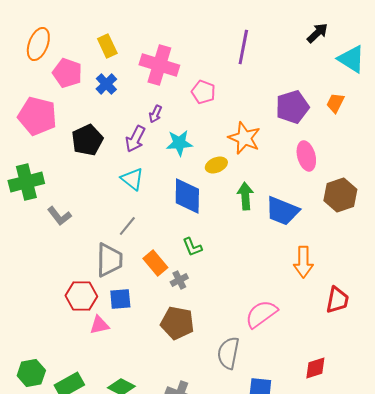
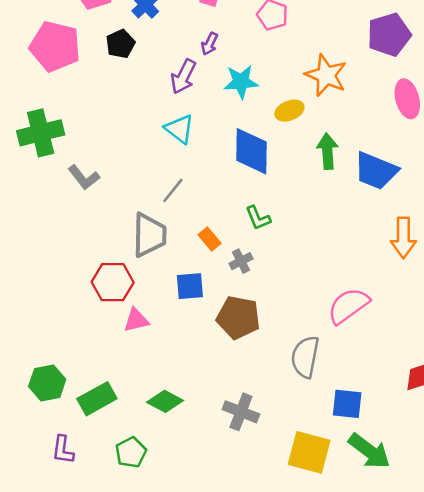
black pentagon: (87, 140) -> (120, 44), moved, size x0.7
orange rectangle: (155, 263) -> (210, 239), size x0.7
blue square: (120, 299) -> (190, 286), moved

